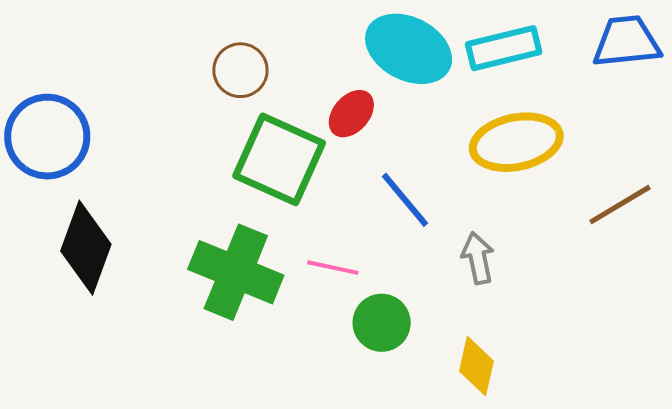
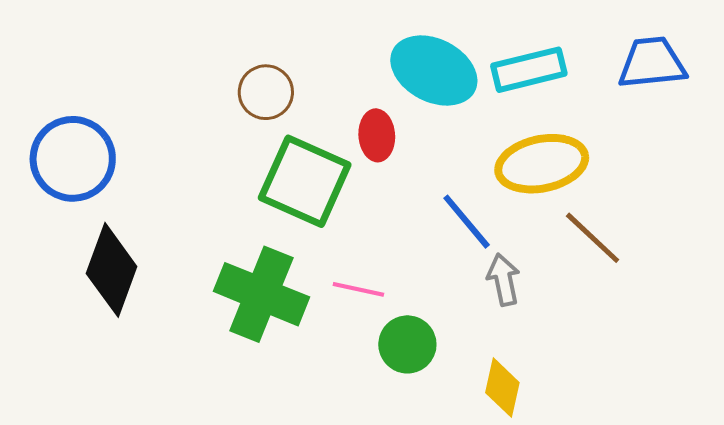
red ellipse: (351, 114) -> (377, 135), turned -45
blue line: (405, 200) -> (467, 222), moved
brown line: (620, 205) -> (593, 238), moved, turned 74

